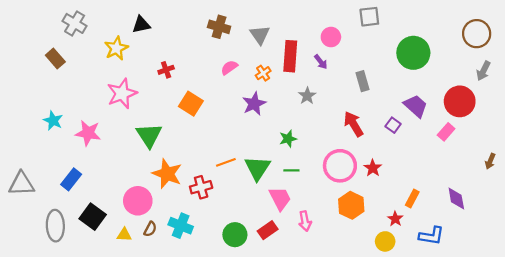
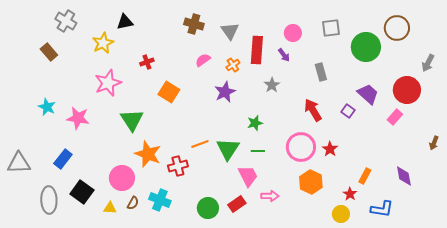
gray square: (369, 17) -> (331, 28), moved
brown circle: (477, 34) -> (397, 28), moved
pink arrow: (305, 221) -> (270, 196), turned -78

